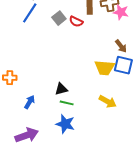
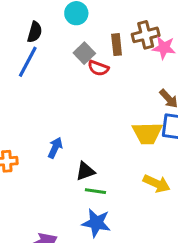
gray square: (59, 18) -> (84, 53), moved
blue arrow: (30, 102) -> (55, 148), moved

